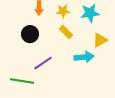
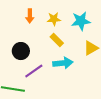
black circle: (30, 34) -> (21, 51), moved
cyan arrow: (84, 57) -> (63, 63), moved

